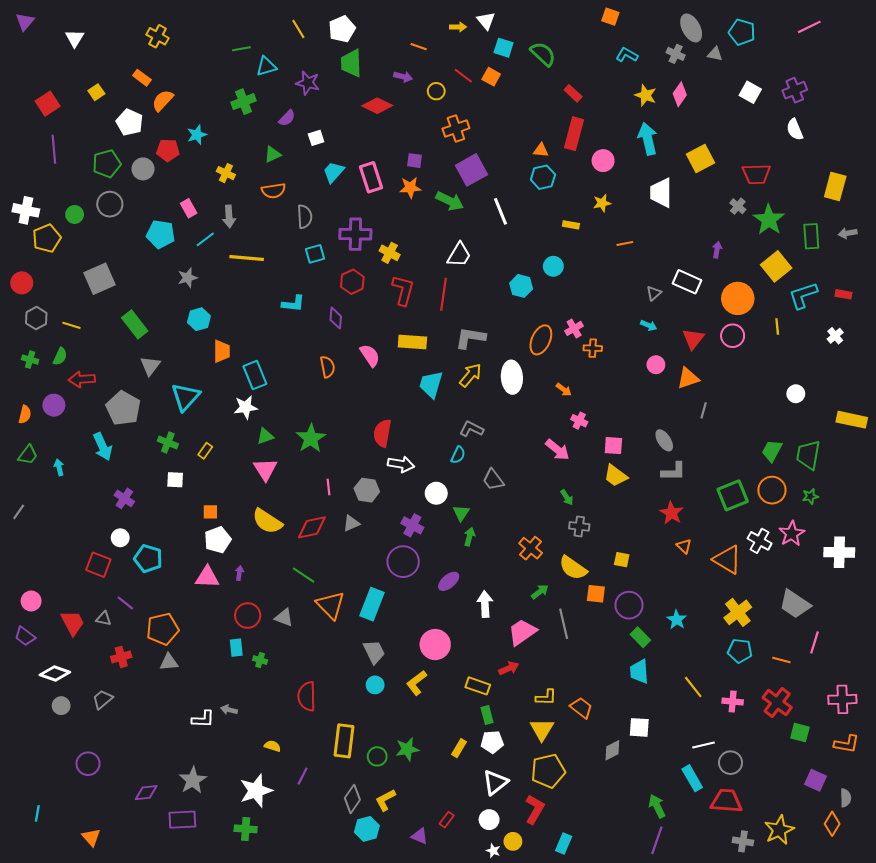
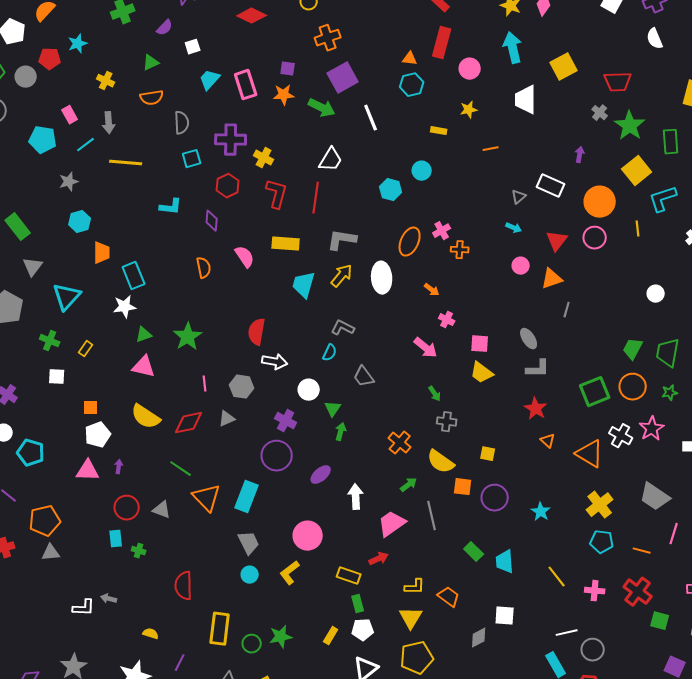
pink triangle: (265, 469) -> (144, 367), turned -45
green rectangle: (640, 637) -> (474, 552), moved

